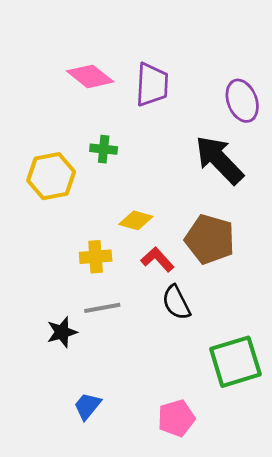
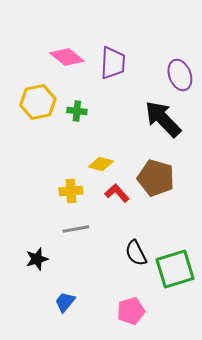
yellow hexagon: (51, 176) -> (38, 102), moved
black semicircle: (176, 302) -> (136, 253), moved
black star: (62, 332) -> (37, 259), moved

